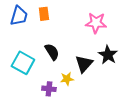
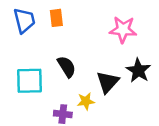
blue trapezoid: (19, 16) -> (24, 20), turned -30
cyan square: (23, 63) -> (29, 81), turned -30

